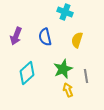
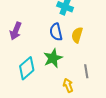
blue semicircle: (45, 37) -> (56, 32), moved
green star: (63, 69) -> (53, 58), moved

